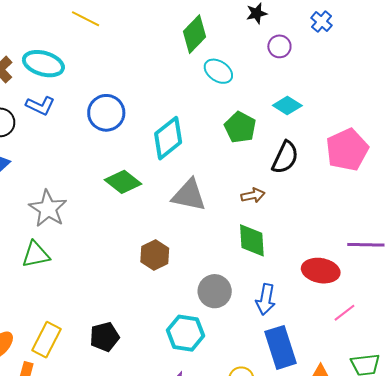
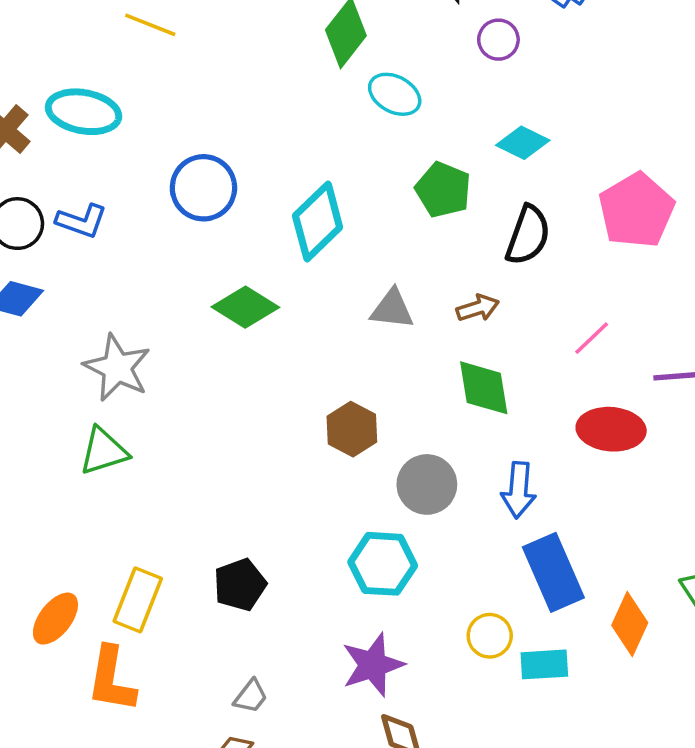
blue L-shape: (40, 106) -> (82, 221), moved
gray triangle: (189, 195) -> (392, 309), moved, size x0.7
brown hexagon: (155, 255) -> (352, 429), moved
pink line: (345, 313) -> (592, 338), moved

